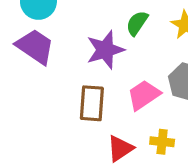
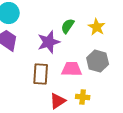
pink trapezoid: (144, 95) -> (72, 69), turned 35

